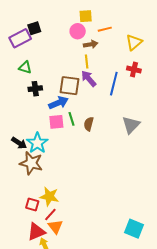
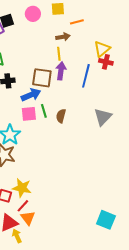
pink circle: (78, 31) -> (33, 14), moved
yellow triangle: (134, 42) -> (102, 49), moved
purple arrow: (89, 79) -> (61, 71), turned 48

